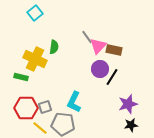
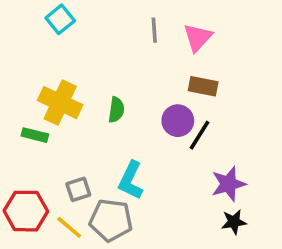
gray line: (87, 37) -> (154, 30), moved, turned 32
pink triangle: (98, 46) -> (198, 37), moved
green semicircle: (54, 47) -> (116, 110), moved
red hexagon: (26, 108) -> (26, 211), moved

